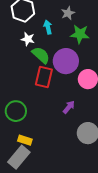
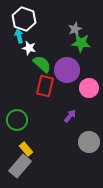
gray star: (68, 13) -> (75, 29), moved
cyan arrow: (48, 27) -> (19, 36), moved
yellow rectangle: (25, 140) -> (26, 149), turned 32

